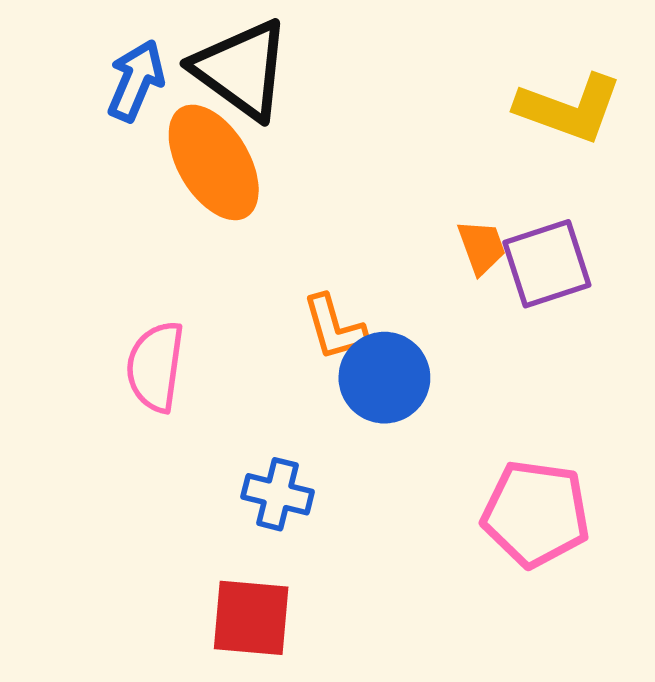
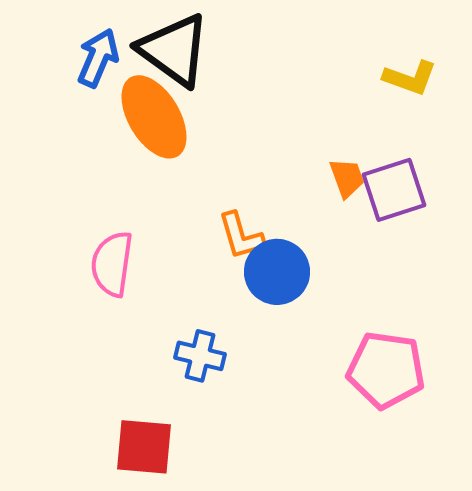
yellow L-shape: (569, 108) -> (410, 78), size x0.7
red square: (251, 618) -> (144, 447), moved

